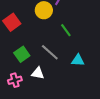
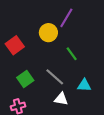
white triangle: (38, 73) -> (61, 99), moved

